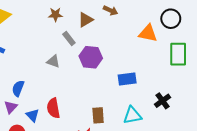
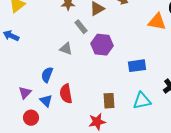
blue semicircle: (18, 88) -> (47, 75), moved

